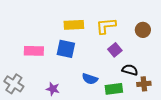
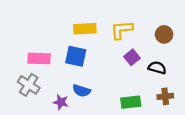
black semicircle: (130, 70) -> (157, 68), moved
blue semicircle: (90, 79) -> (81, 91), moved
gray cross: (14, 84) -> (29, 85), moved

